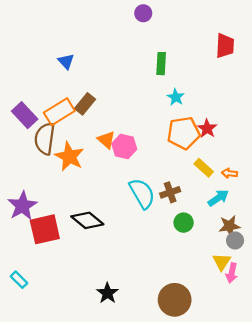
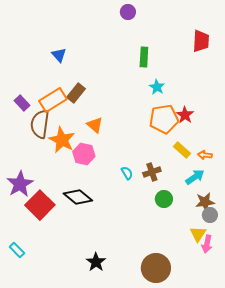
purple rectangle: (25, 115) -> (22, 103), size x0.7
pink hexagon: (124, 146) -> (84, 154), moved
cyan semicircle: (142, 193) -> (127, 173), size x0.5
red square: (45, 229) -> (40, 205), turned -32

